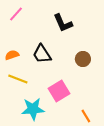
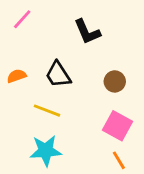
yellow line: (18, 79) -> (47, 111), moved
pink square: (59, 91) -> (118, 126), moved, turned -30

